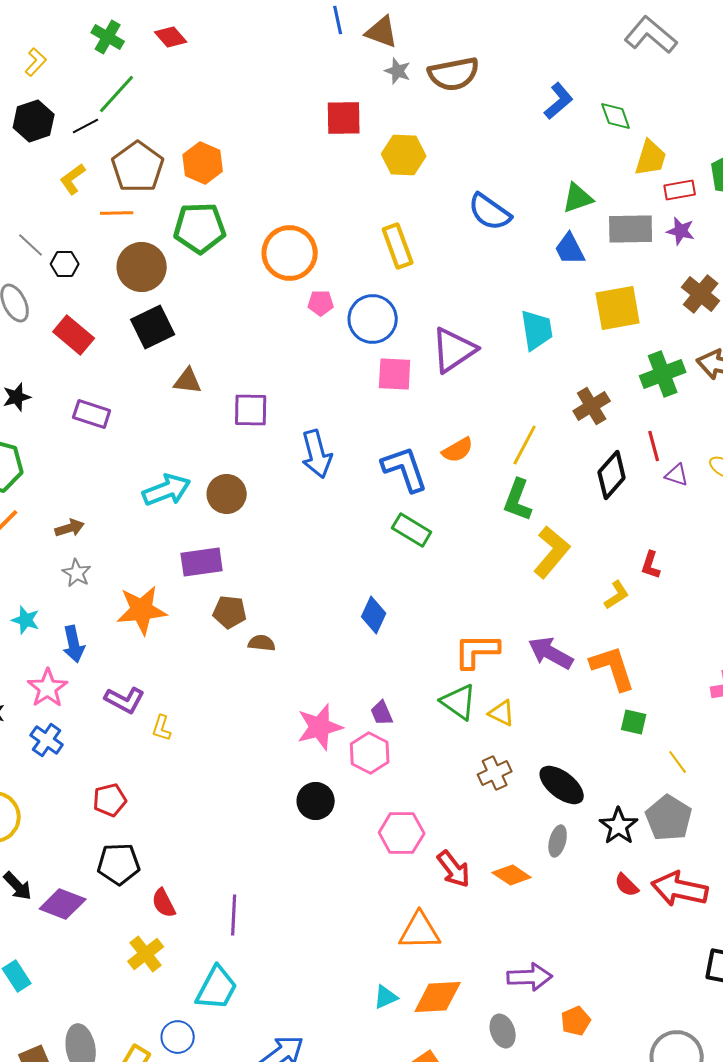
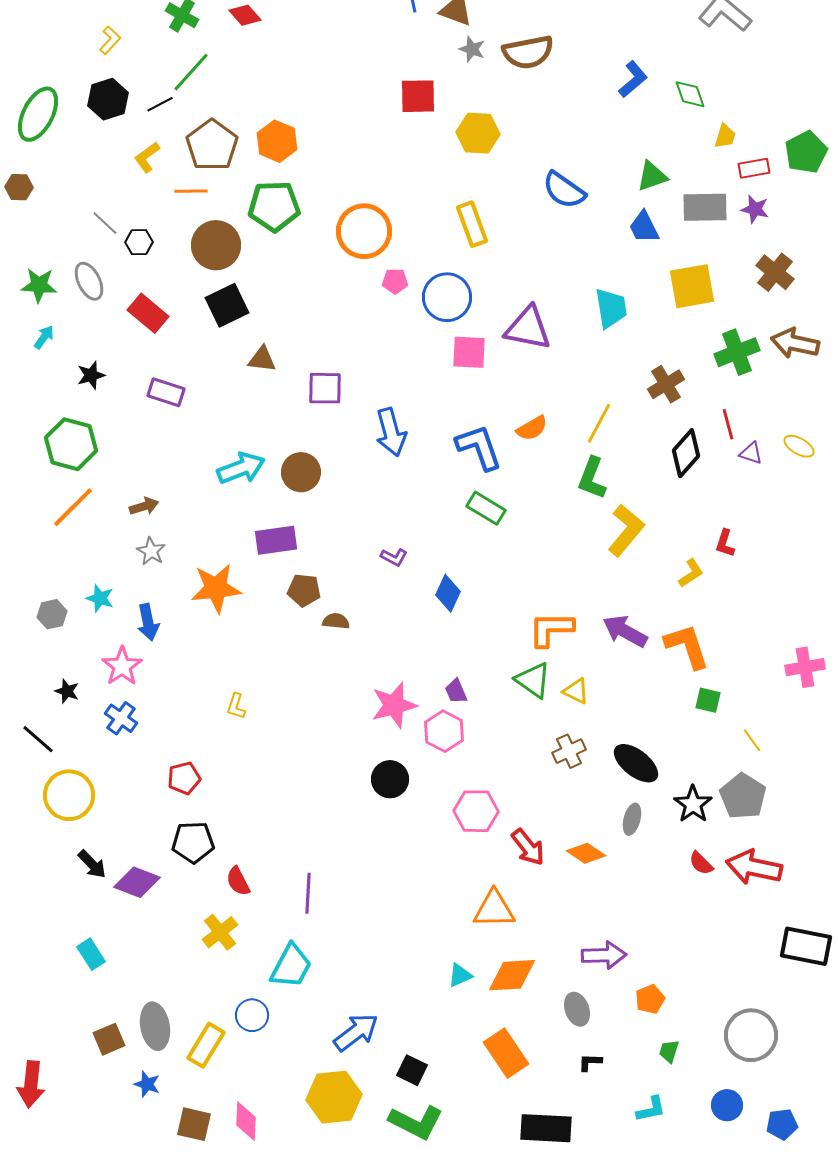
yellow trapezoid: (651, 158) -> (725, 136), size x0.7
purple triangle: (454, 350) -> (528, 328), turned 45
purple L-shape: (125, 700) -> (394, 557), moved, size x0.7

